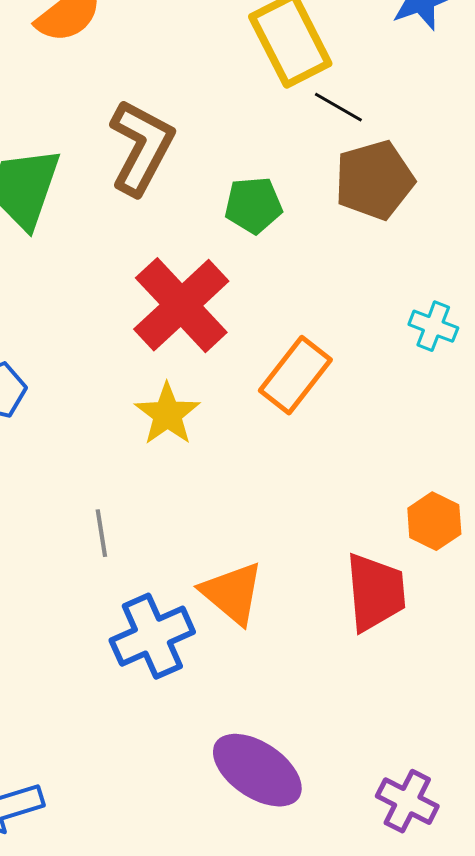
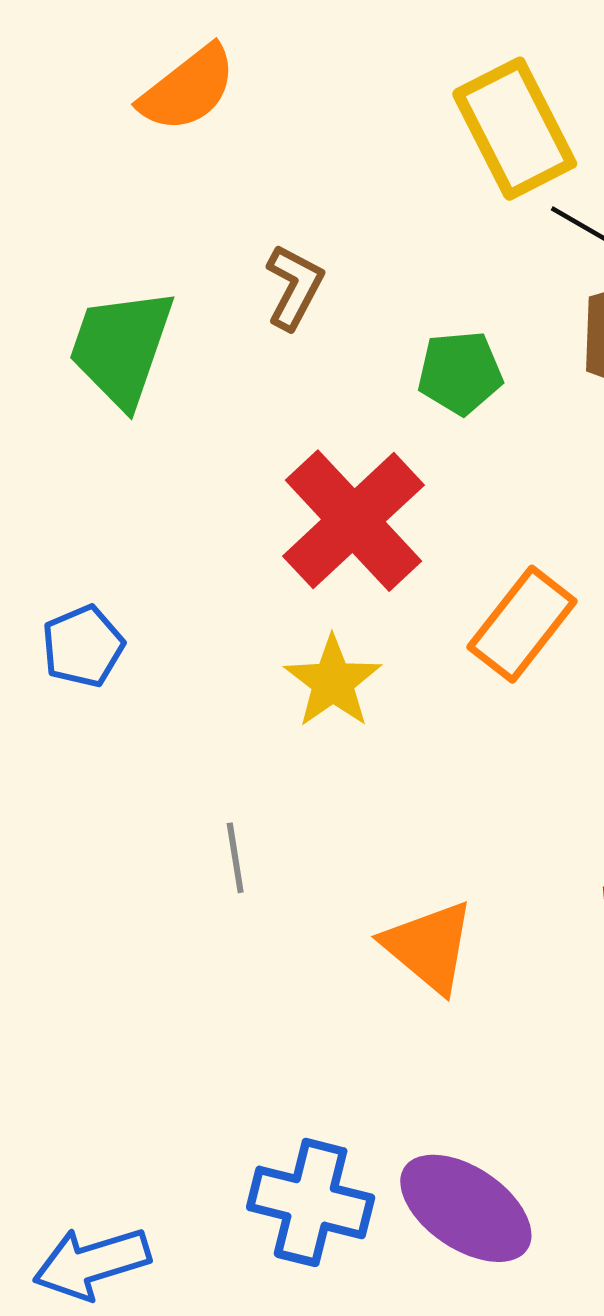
brown L-shape: (141, 147) -> (294, 287), size x0.6
blue cross: (152, 636) -> (311, 1202), moved, turned 38

